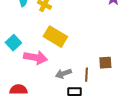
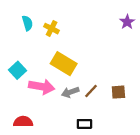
gray arrow: (63, 74) -> (70, 92), moved
brown line: (86, 75) -> (91, 91), moved, turned 40

